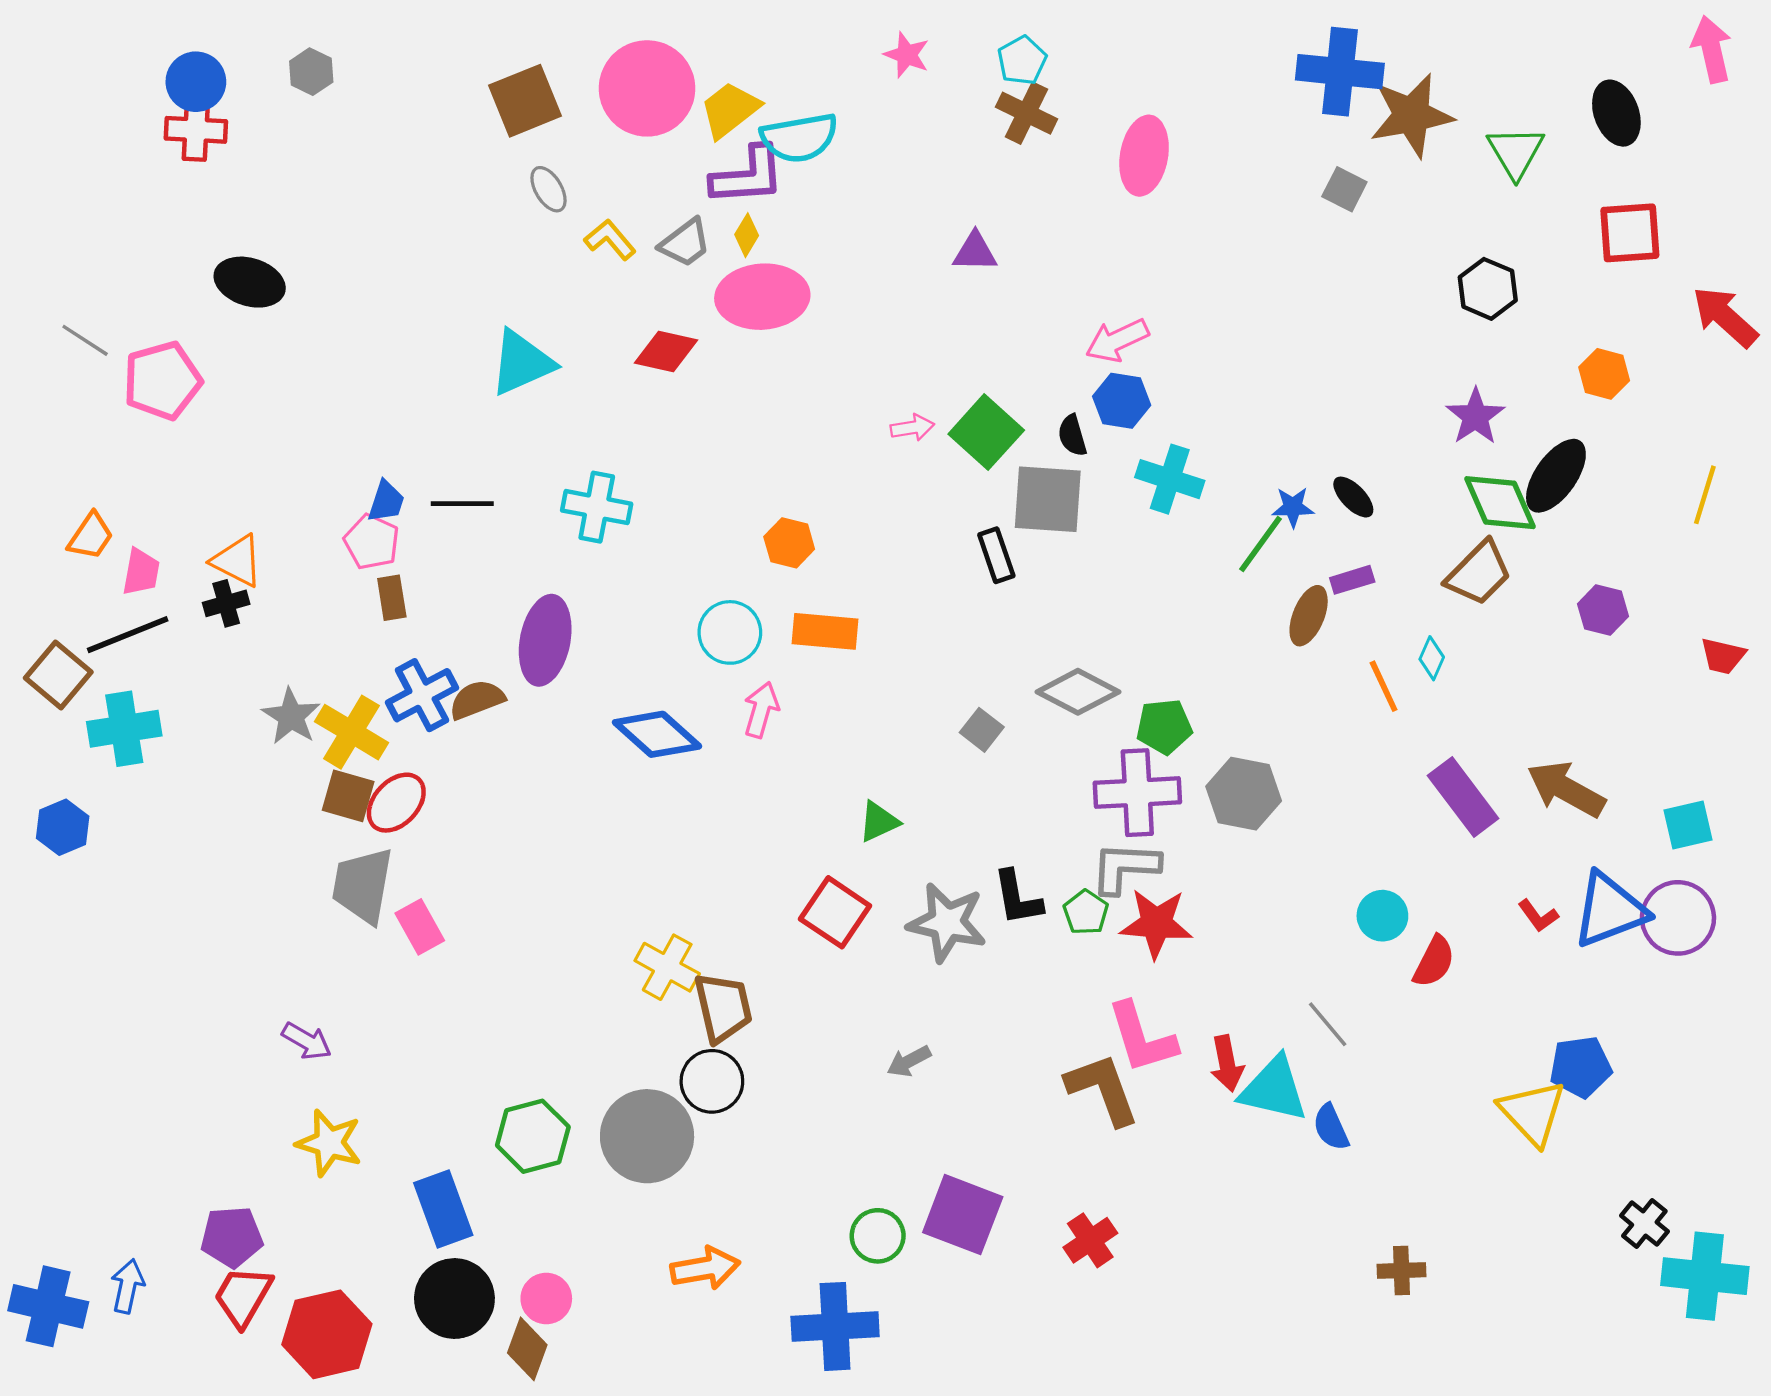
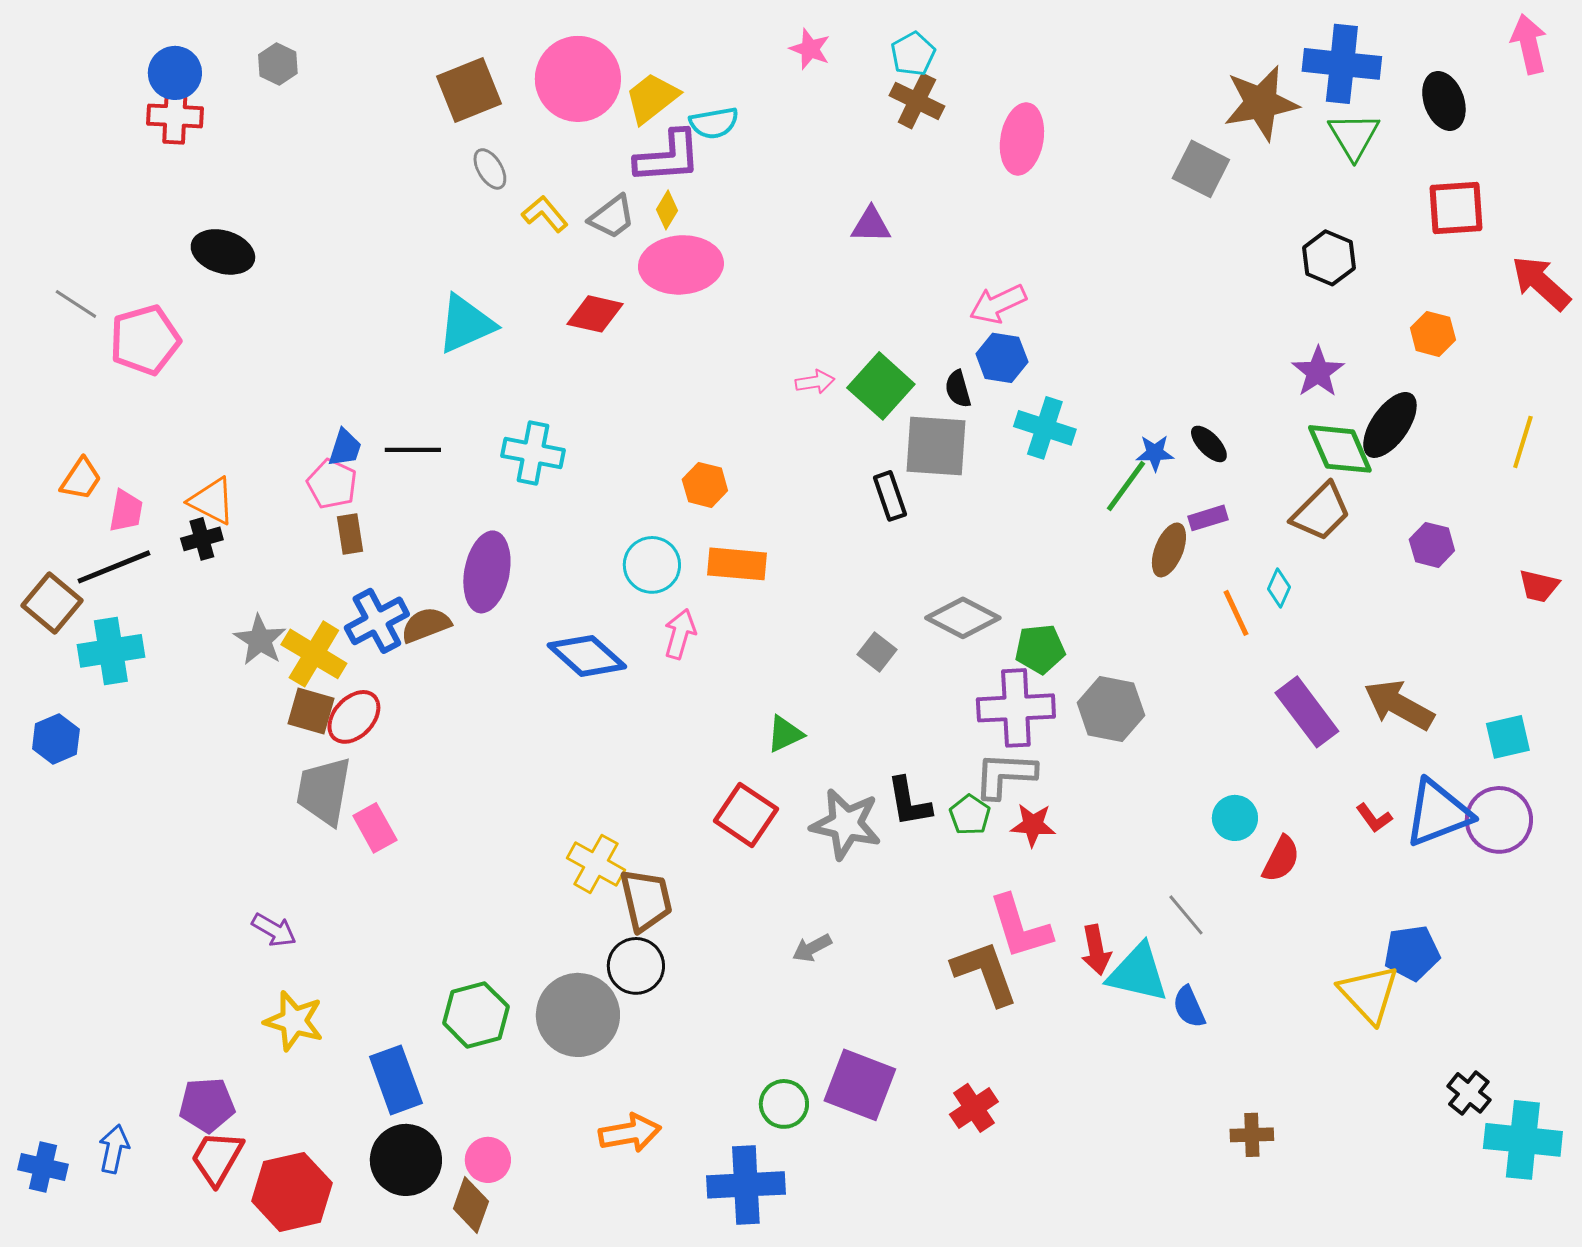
blue cross: (1340, 72) -> (1342, 64), moved
cyan semicircle: (799, 138) -> (714, 123), size x0.7
gray square: (1344, 189) -> (1201, 169), size x1.4
red star: (1156, 924) -> (1033, 825), size x0.7
blue cross: (48, 1306) -> (43, 1167), size x0.7

